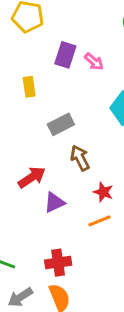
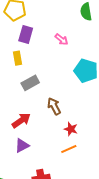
purple rectangle: (65, 55) -> (26, 35), moved
gray rectangle: (61, 124) -> (30, 83), moved
purple triangle: (54, 203) -> (22, 146), moved

